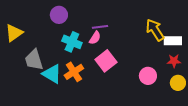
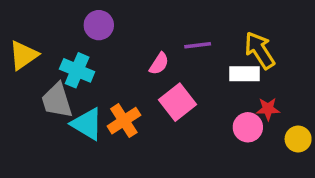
purple line: (100, 27) -> (198, 45), moved
white rectangle: (173, 41) -> (245, 74), moved
cyan cross: (72, 42) -> (77, 70), moved
red star: (174, 61) -> (268, 109), moved

